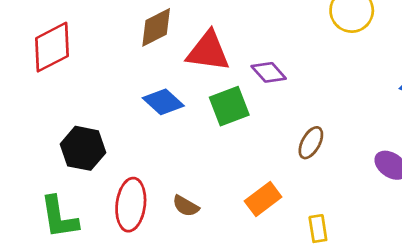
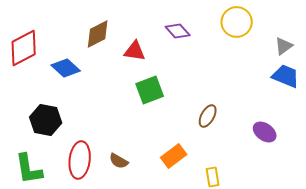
red triangle: (208, 51) -> (135, 51), size x0.7
purple diamond: (269, 72) -> (178, 31), moved
blue diamond: (163, 102) -> (66, 68), moved

